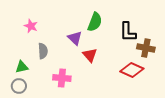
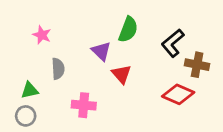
black L-shape: (128, 32) -> (173, 43), turned 50

